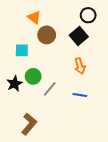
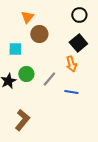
orange triangle: (34, 17) -> (27, 17), turned 32
black square: (79, 36) -> (78, 43), moved
gray line: (50, 89) -> (49, 79), moved

